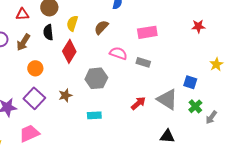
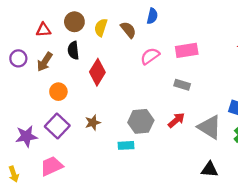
yellow semicircle: (72, 23) -> (101, 27), moved
brown semicircle: (101, 27) -> (128, 30), moved, turned 98
pink semicircle: (118, 53) -> (150, 56), moved, turned -54
gray hexagon: (96, 78) -> (141, 121), moved
red arrow: (138, 103) -> (176, 120), moved

